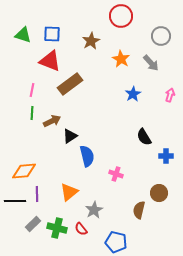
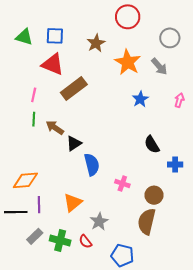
orange star: (121, 59) -> (128, 62), size x1.4
brown arrow: (52, 121) -> (55, 128), turned -120
brown circle: (159, 193) -> (154, 195), moved
brown semicircle: (139, 210) -> (147, 222), size x1.4

